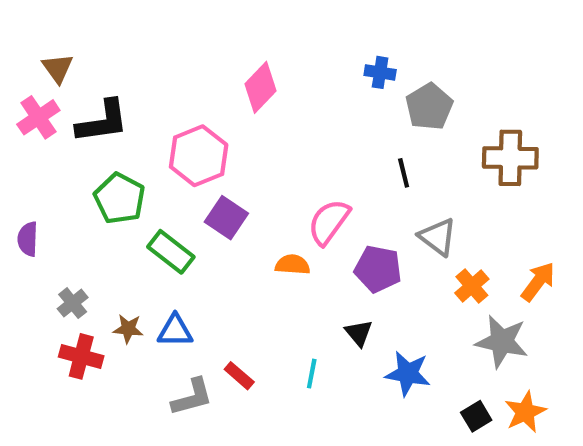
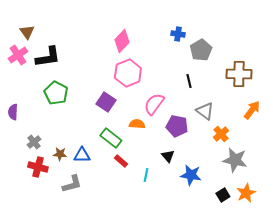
pink hexagon: (199, 156) -> (128, 73), moved
green rectangle: (171, 252) -> (111, 138), moved
orange arrow: (538, 282) -> (252, 110), moved
red rectangle: (239, 376) -> (121, 161), moved
gray L-shape: (192, 397) -> (72, 184), moved

